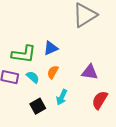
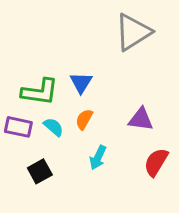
blue triangle: (51, 48) -> (81, 83), turned -35
black square: (38, 106) -> (40, 171), moved

